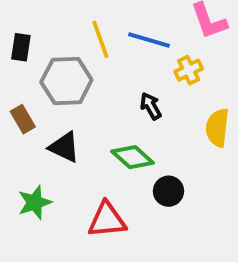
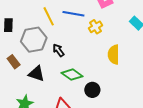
black arrow: (151, 106) -> (58, 50), moved

